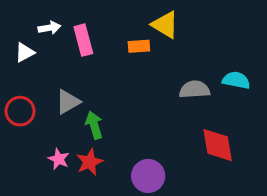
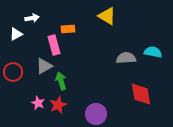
pink rectangle: (83, 40) -> (54, 45), moved
orange rectangle: (139, 46) -> (68, 29), moved

